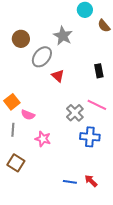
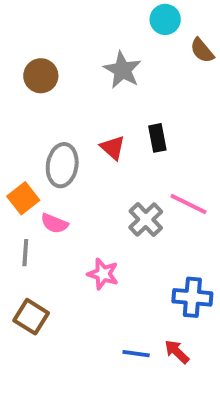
gray ellipse: (42, 57) -> (62, 165), moved, turned -30
black rectangle: (99, 71) -> (157, 138), moved
blue cross: (90, 137) -> (192, 297), moved
pink star: (43, 139) -> (103, 274), moved

